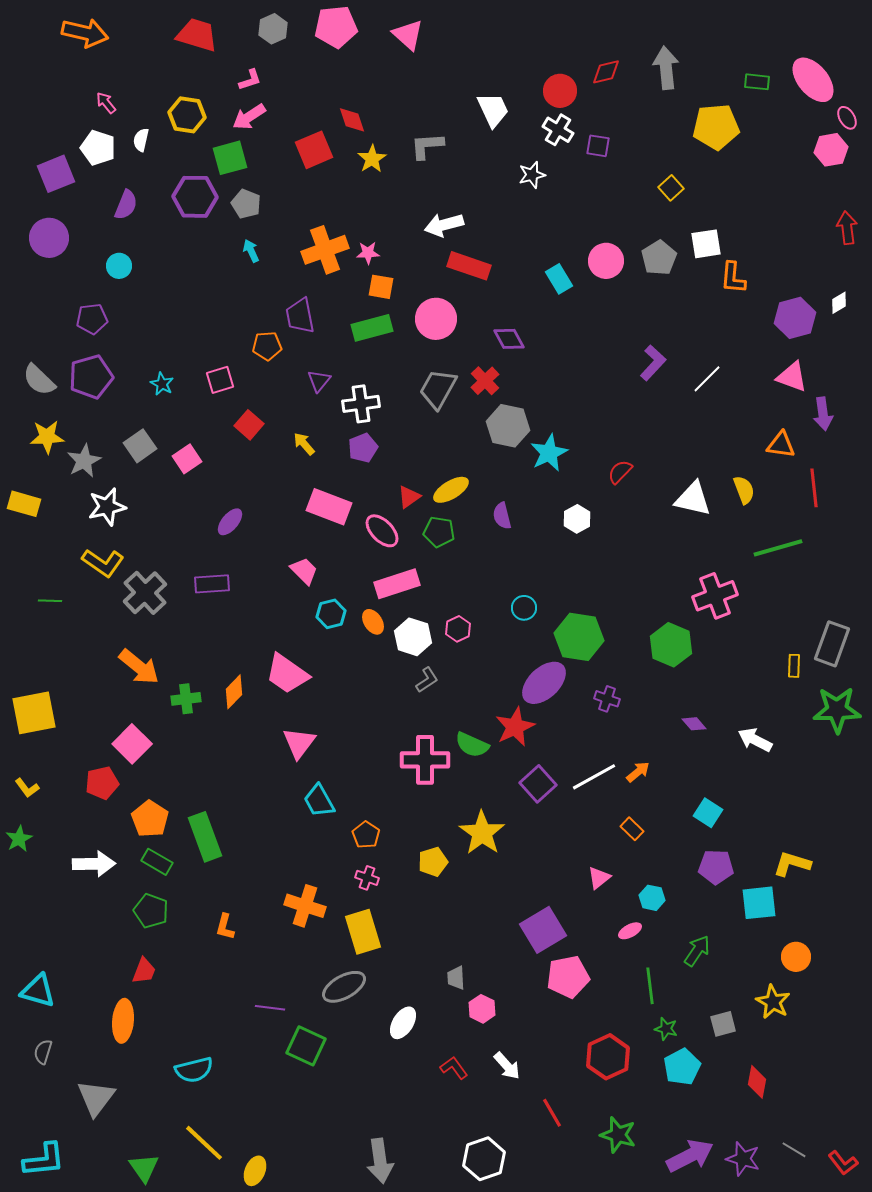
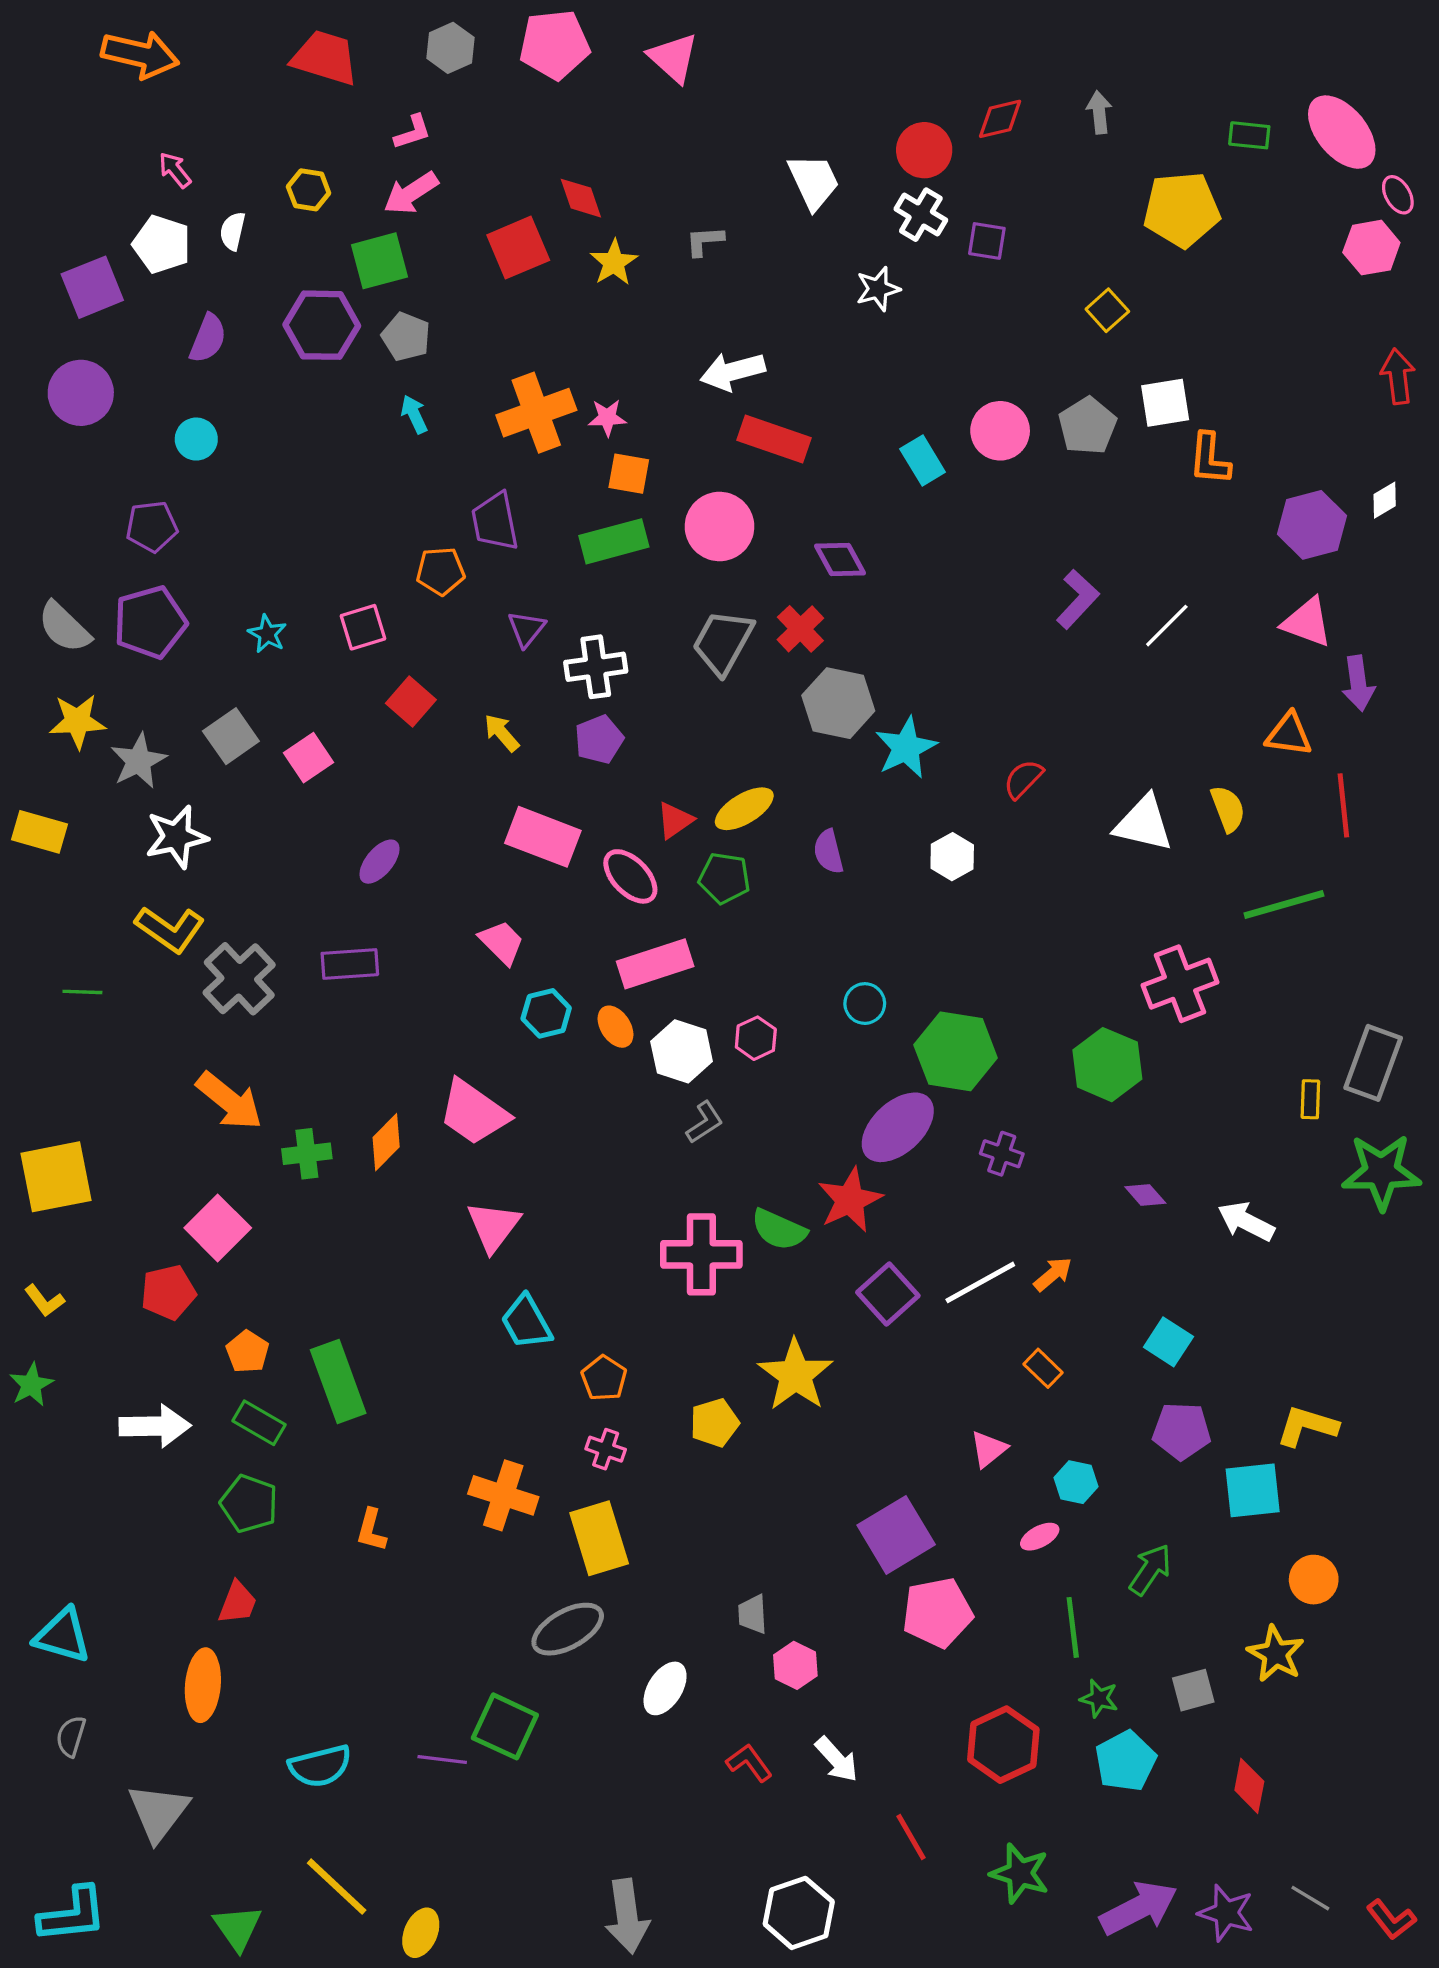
gray arrow: (666, 68) -> (1099, 112), size x0.6
yellow hexagon: (187, 115) -> (309, 190), size x0.7
gray L-shape: (427, 146) -> (705, 241), size x0.7
orange pentagon: (150, 819) -> (247, 1352), size x0.7
purple line: (270, 1008) -> (442, 1759), moved

